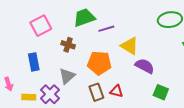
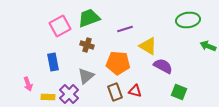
green trapezoid: (84, 18) -> (89, 18), moved

